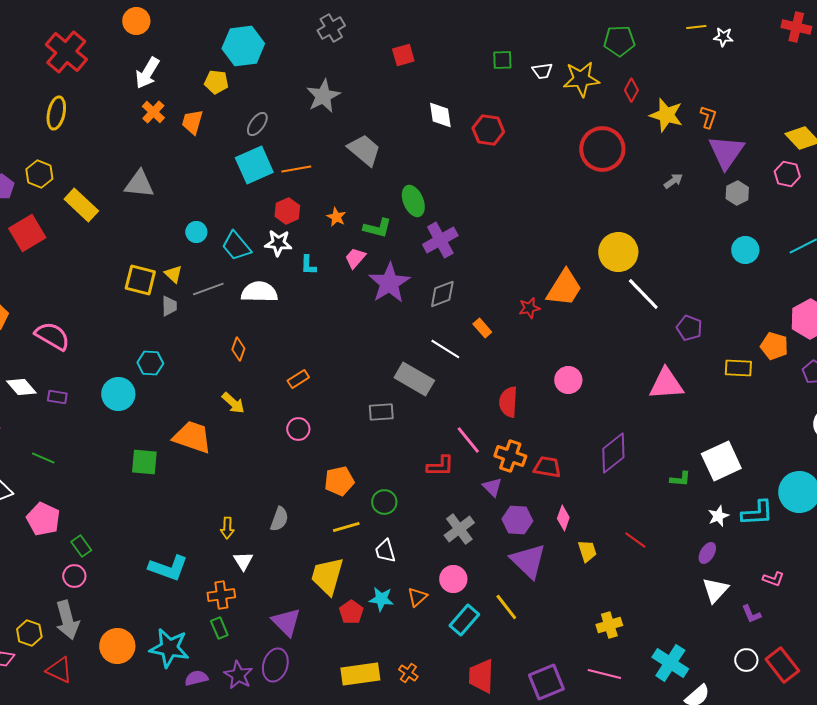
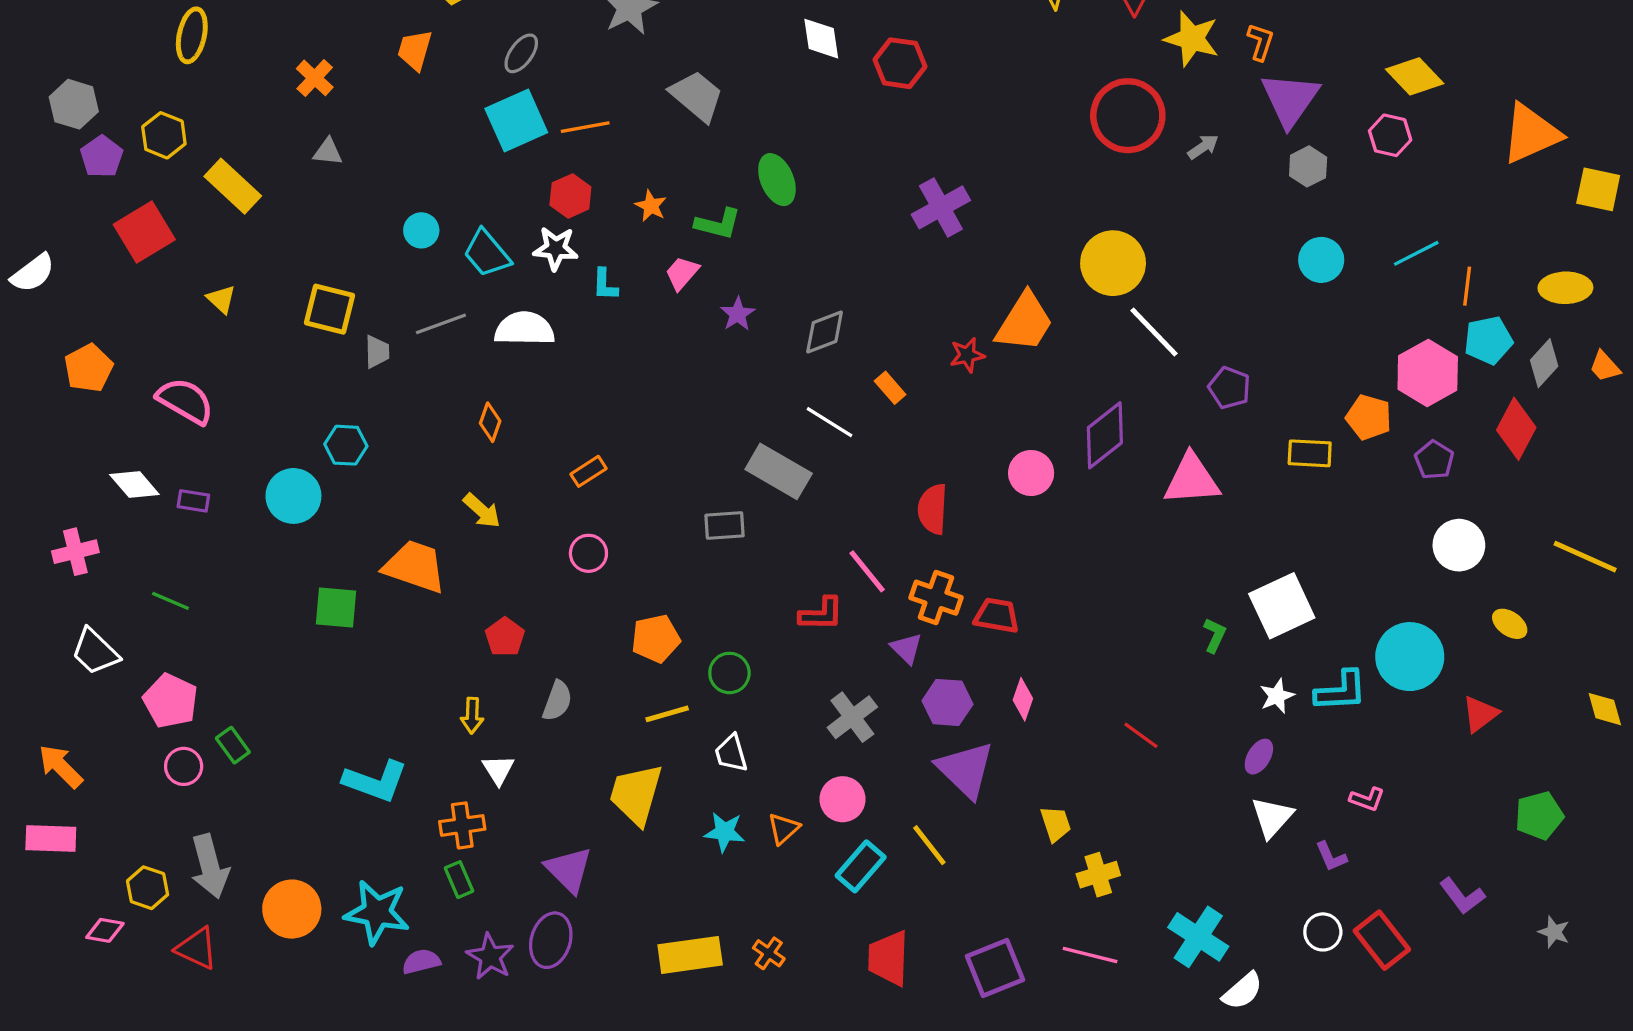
orange cross: (153, 112) -> (315, 78), moved
red circle: (602, 149) -> (1128, 116), moved
gray triangle: (139, 184) -> (328, 152), size x0.6
purple cross: (440, 240) -> (941, 207), moved
yellow triangle: (173, 274) -> (221, 299), moved
purple star: (389, 283) -> (738, 314), size x0.5
purple diamond: (613, 453) -> (1105, 435), moved
green L-shape: (680, 479) -> (1215, 635), turned -70
yellow trapezoid: (587, 551) -> (1056, 824), moved
pink circle: (74, 576) -> (184, 766), moved
red pentagon: (351, 612) -> (505, 637), moved

